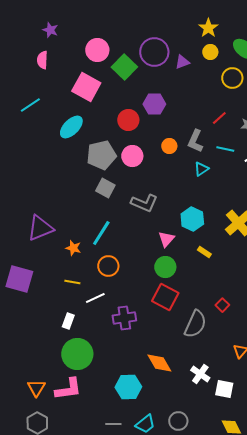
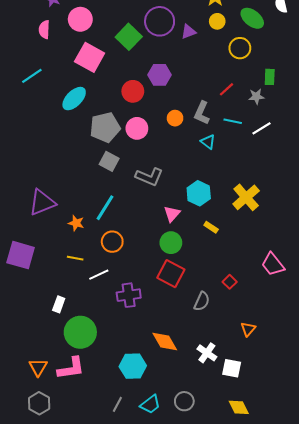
pink circle: (97, 50) -> (80, 19), moved
cyan triangle: (201, 169) -> (208, 142), turned -49
white rectangle: (68, 321) -> (59, 304), moved
gray semicircle: (195, 324) -> (202, 301), size x0.7
gray line: (113, 424) -> (117, 404), turned -63

